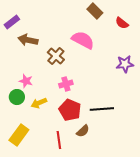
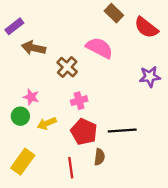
red semicircle: (122, 23) -> (146, 27), size x1.5
brown semicircle: (83, 131) -> (99, 157), turned -40

